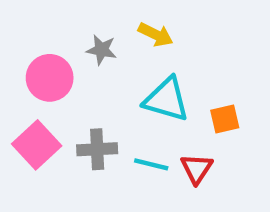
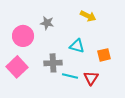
yellow arrow: (156, 35) -> (88, 16), moved
cyan triangle: (166, 99) -> (77, 46), size x0.7
gray cross: (97, 149) -> (53, 63), moved

